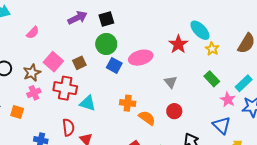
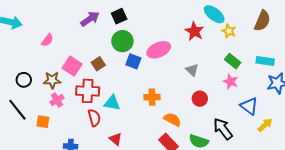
brown star: (32, 73) -> (52, 80), turned 30
cyan rectangle: (244, 83) -> (265, 61), turned 60
pink star: (228, 100) -> (231, 82), moved
orange semicircle: (147, 118) -> (172, 119), moved
red semicircle: (68, 127) -> (94, 118), moved

